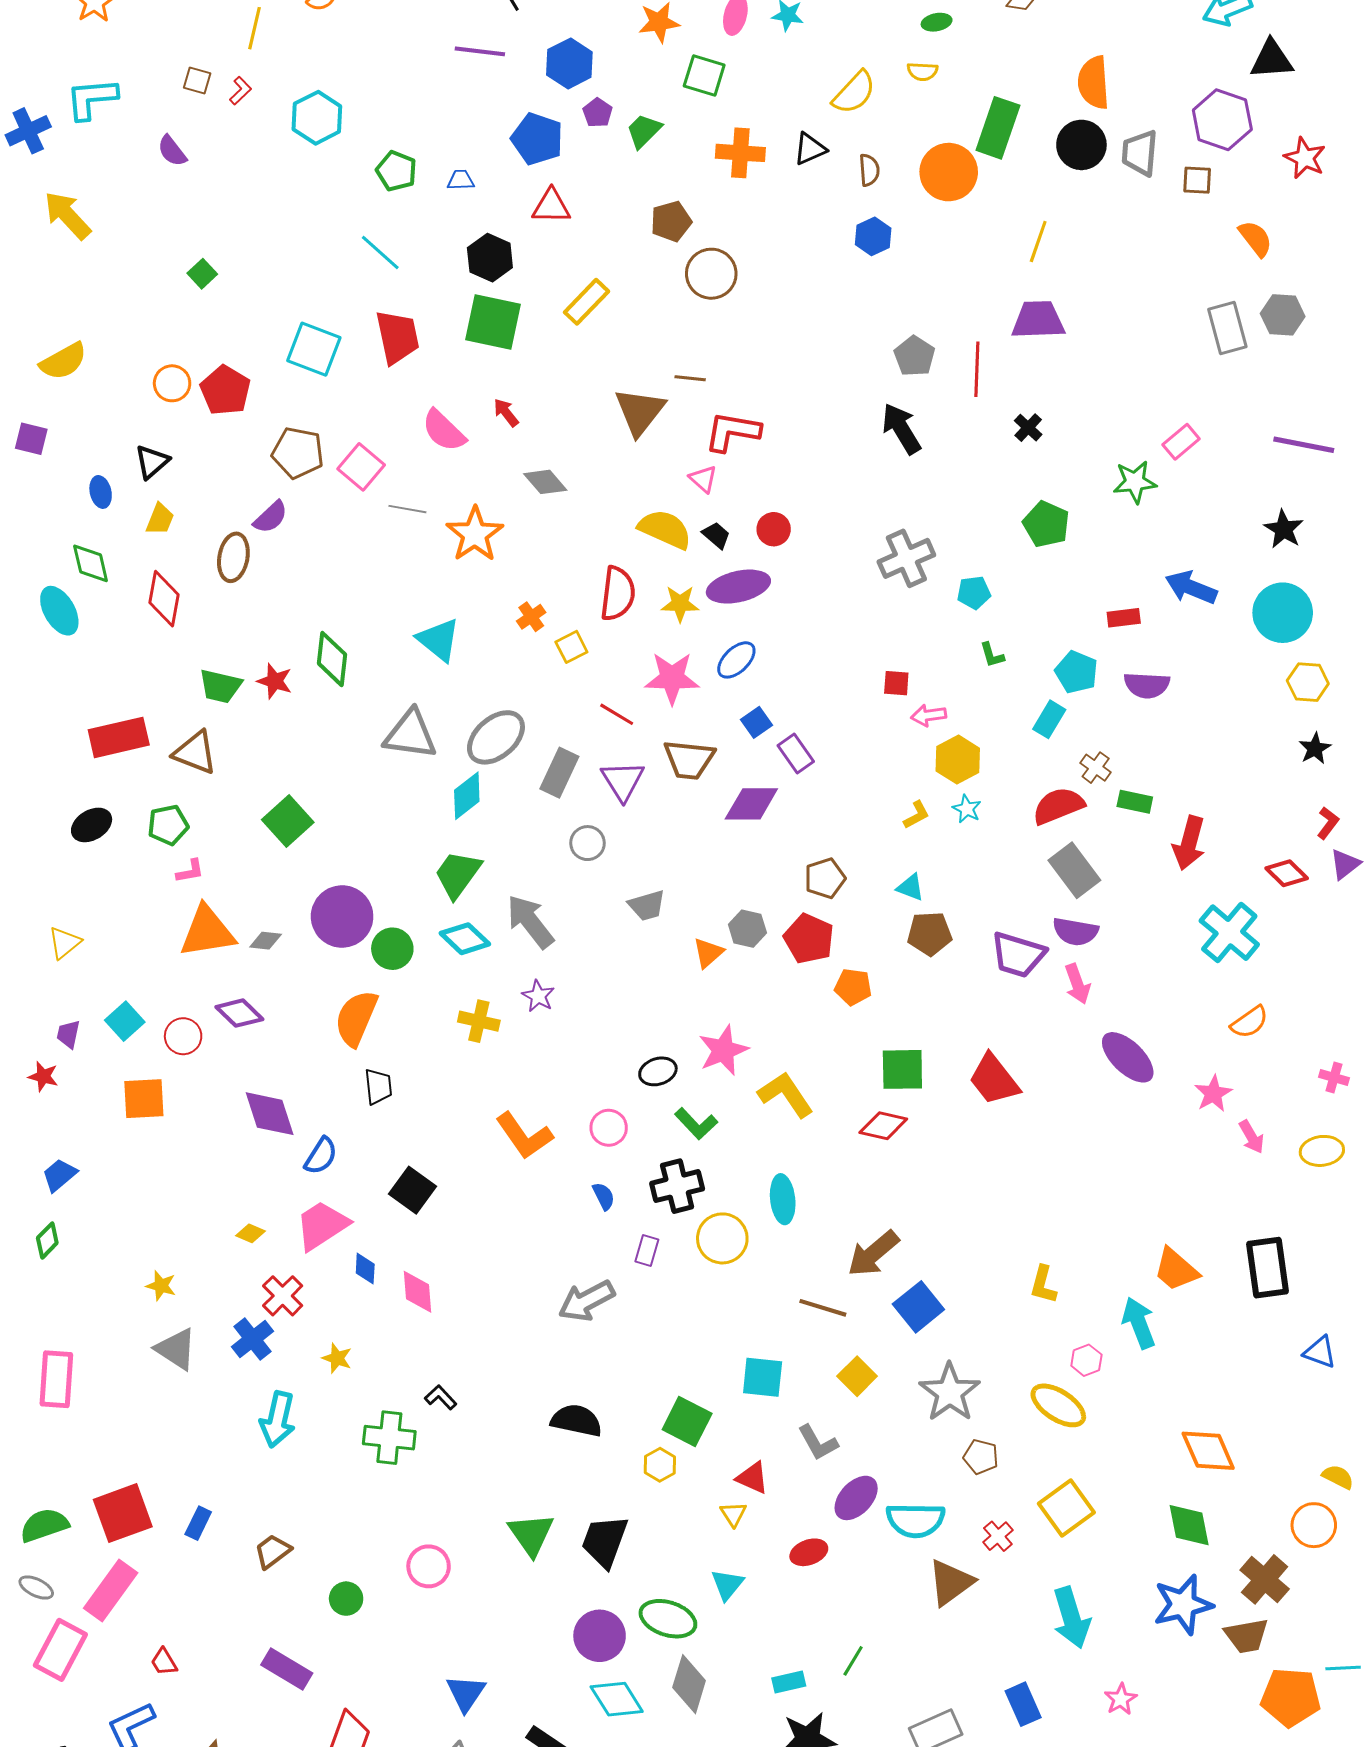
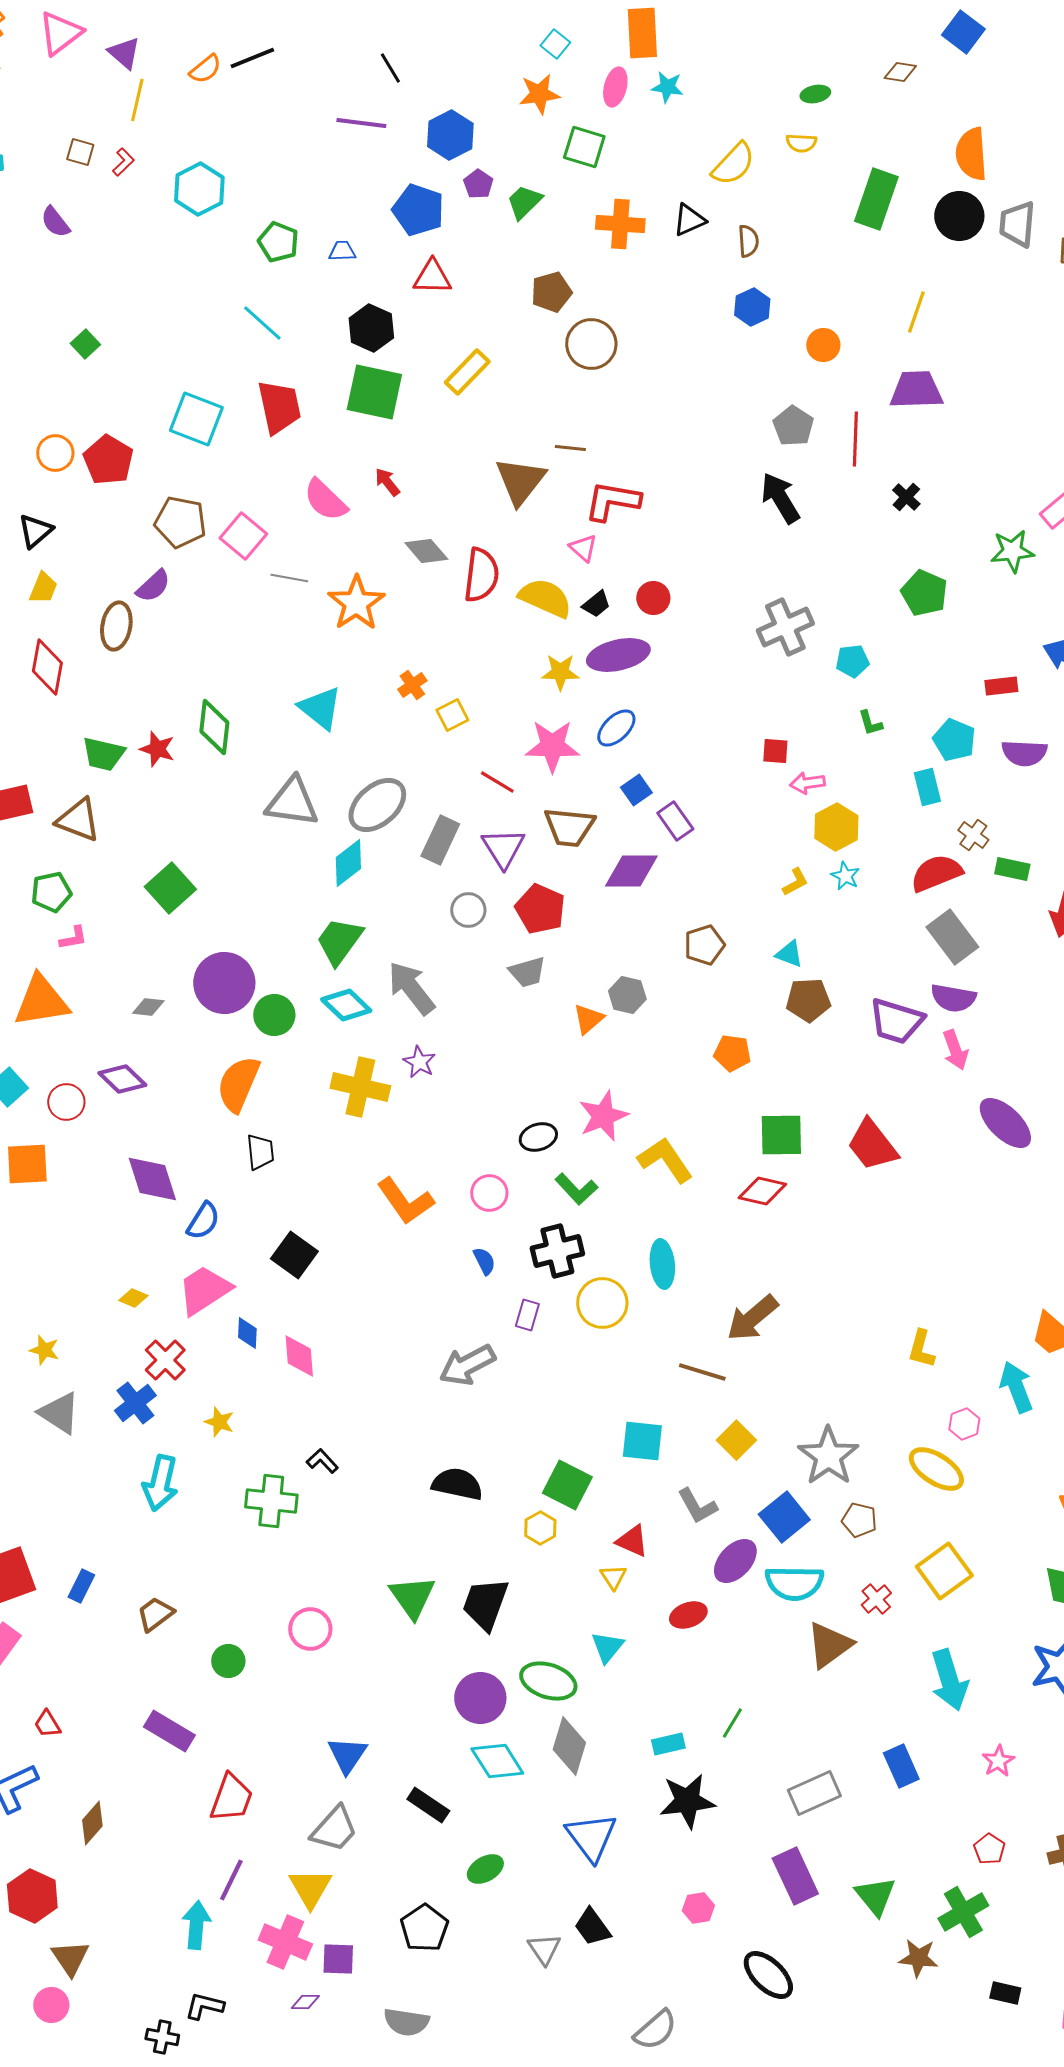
orange circle: (949, 172) -> (823, 345), moved, size x0.6
black trapezoid: (716, 535) -> (596, 604), turned 100
red semicircle: (618, 594) -> (481, 575), moved
cyan rectangle: (1049, 719) -> (927, 787), turned -45
orange triangle: (207, 932) -> (41, 1001), moved
red pentagon: (809, 939) -> (540, 909), moved
yellow cross: (479, 1021) -> (360, 1087), size x1.4
blue square: (918, 1307) -> (784, 1517), moved

